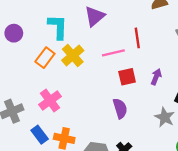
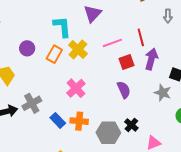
purple circle: (14, 33) -> (27, 48), moved
red line: (137, 38) -> (141, 37), moved
purple arrow: (156, 77) -> (151, 59), size x1.5
pink cross: (50, 101) -> (76, 88), moved

